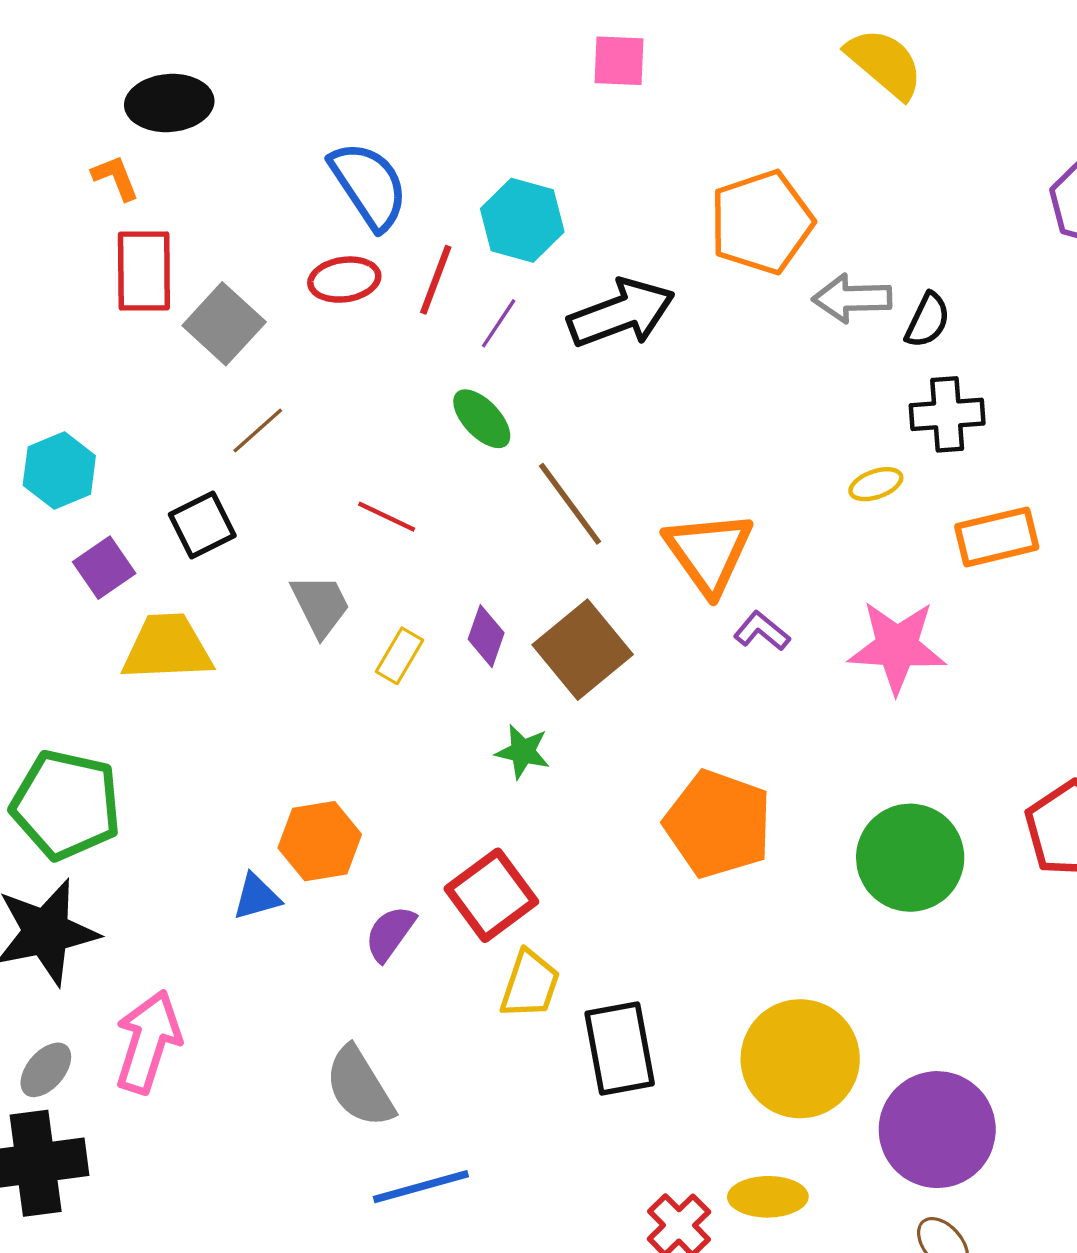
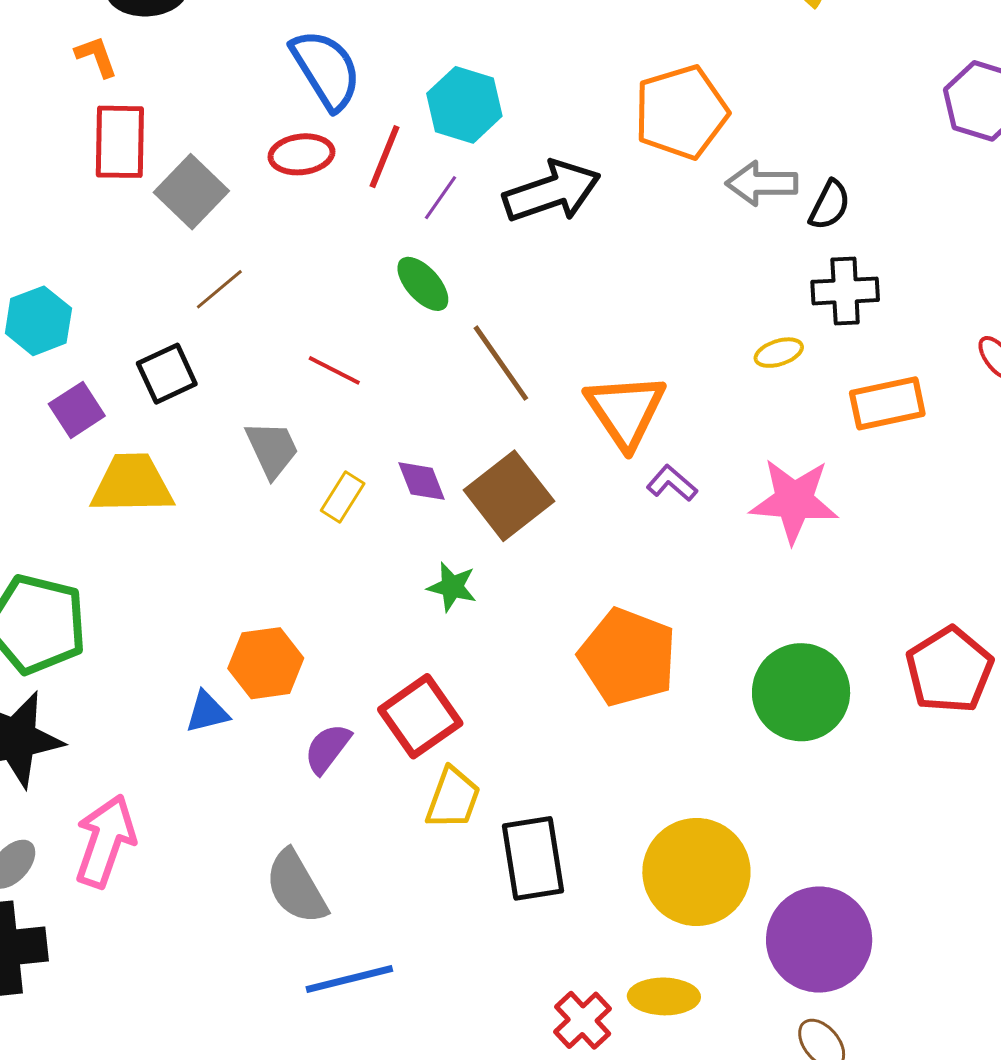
purple diamond: (486, 636) -> (422, 481), turned -42

